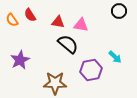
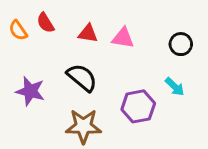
black circle: (119, 11) -> (181, 44), moved
black semicircle: (68, 44) -> (82, 78), moved
purple star: (20, 60) -> (30, 91), turned -30

